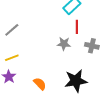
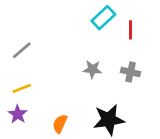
red line: (77, 27) -> (131, 30), moved
orange semicircle: (40, 84) -> (60, 124), turned -112

